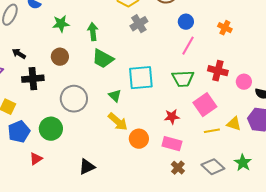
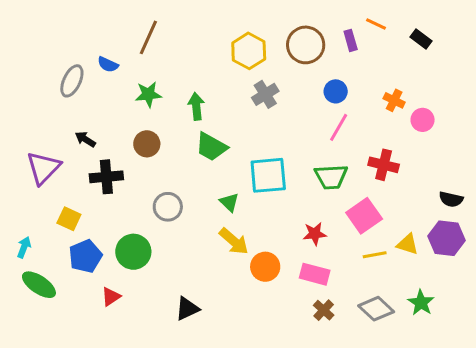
pink circle: (244, 82) -> (423, 120), moved
gray circle: (74, 99) -> (168, 207), size x0.7

